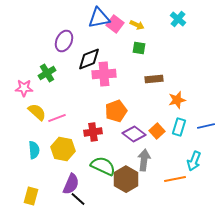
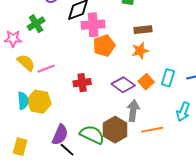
orange star: (177, 100) -> (140, 51), moved
orange pentagon: (116, 111) -> (104, 46), moved
yellow hexagon: (63, 149) -> (39, 102), moved
green semicircle: (103, 166) -> (92, 135), moved
orange line: (175, 179) -> (152, 130), moved

